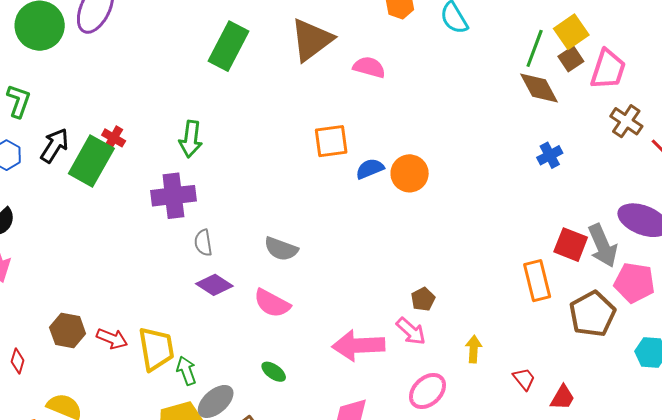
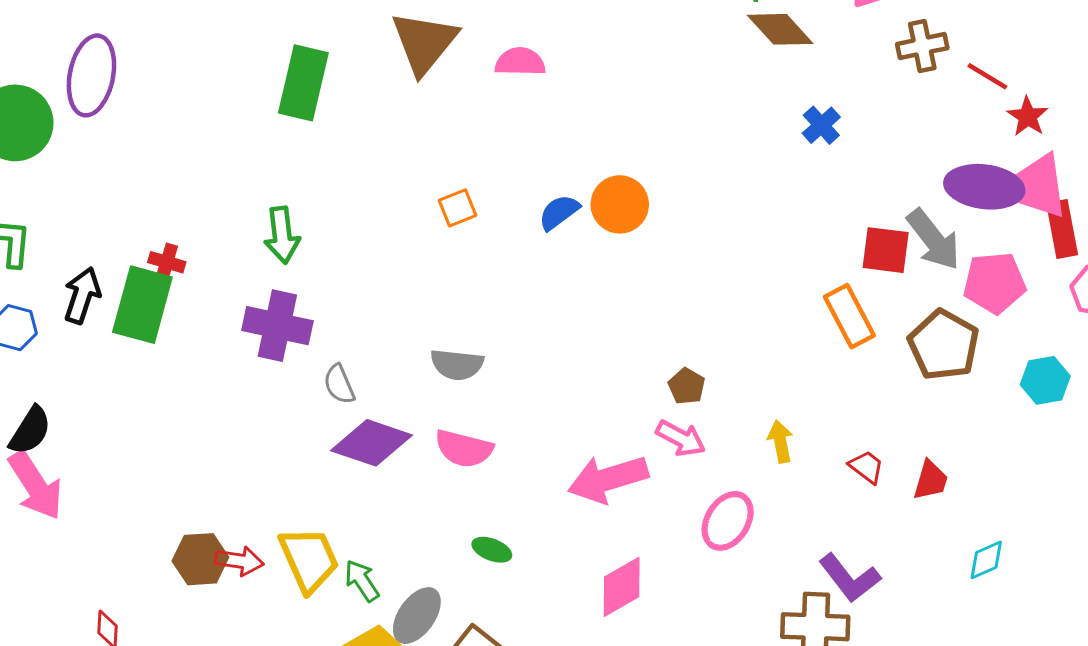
brown cross: (626, 121) -> (922, 46), turned -32
orange square: (331, 141) -> (458, 208), moved, size x0.7
purple cross: (173, 196) -> (277, 326), turned 33
purple diamond: (214, 285) -> (371, 443), size x1.4
brown hexagon: (68, 331) -> (200, 559), moved

